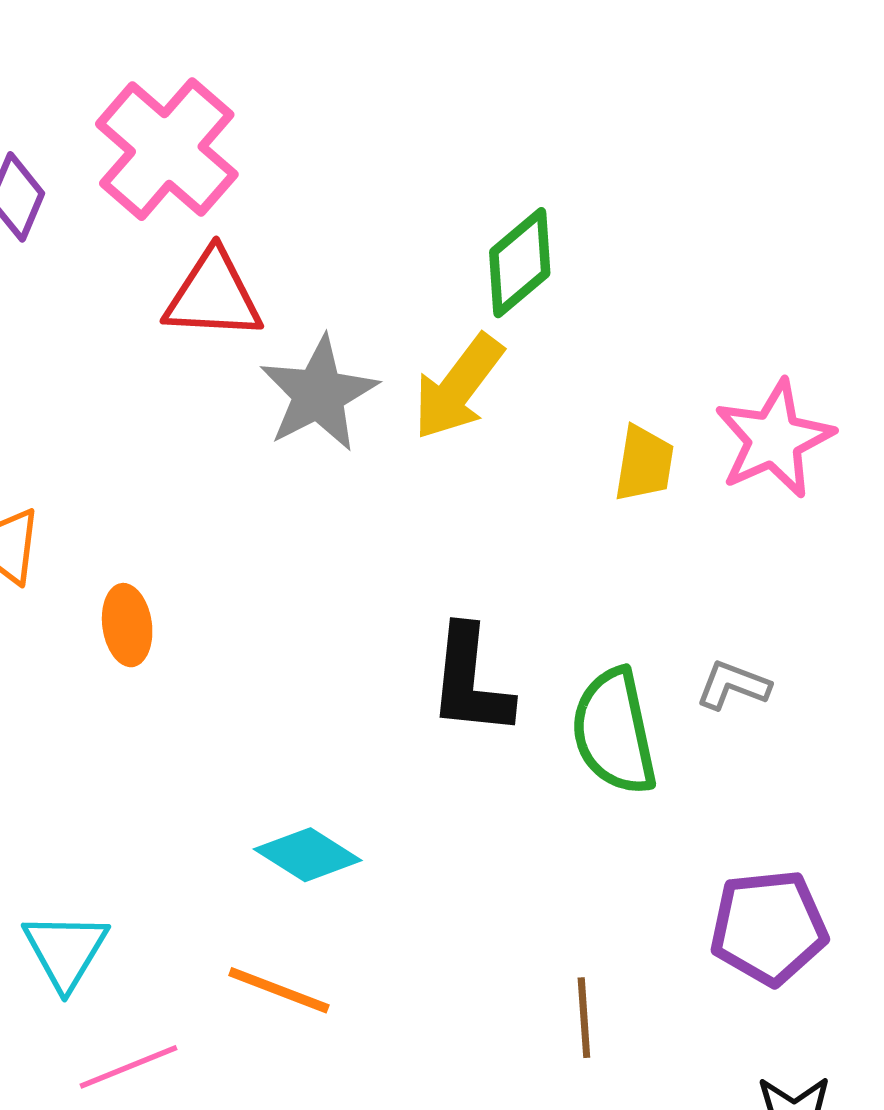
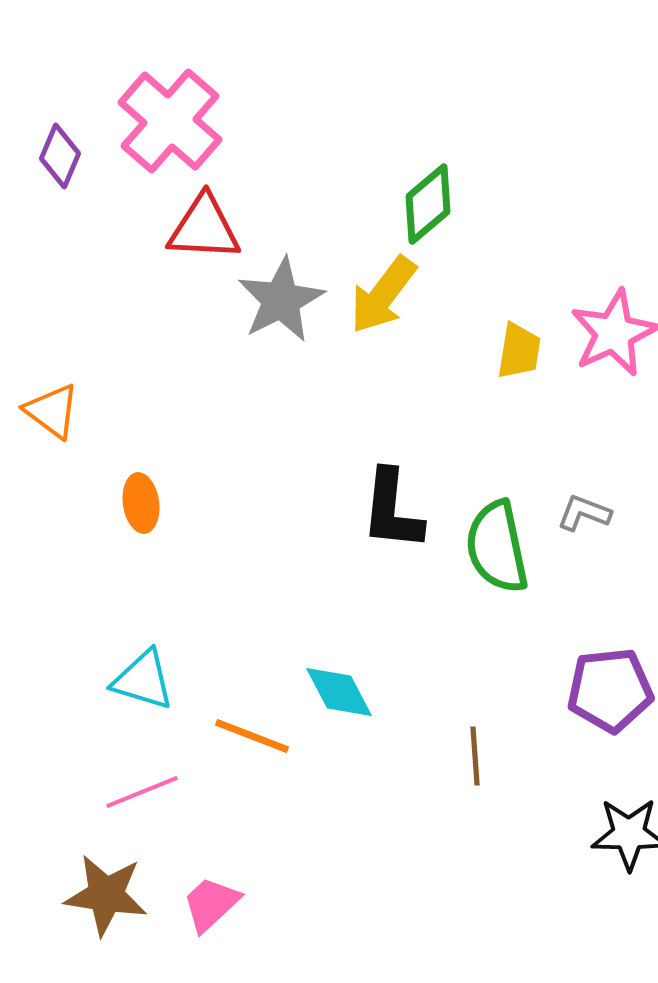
orange ellipse: (127, 625) -> (141, 503), moved
cyan diamond: (308, 855) -> (339, 692), moved, turned 30
cyan triangle: (66, 951) -> (143, 680), moved, turned -44

